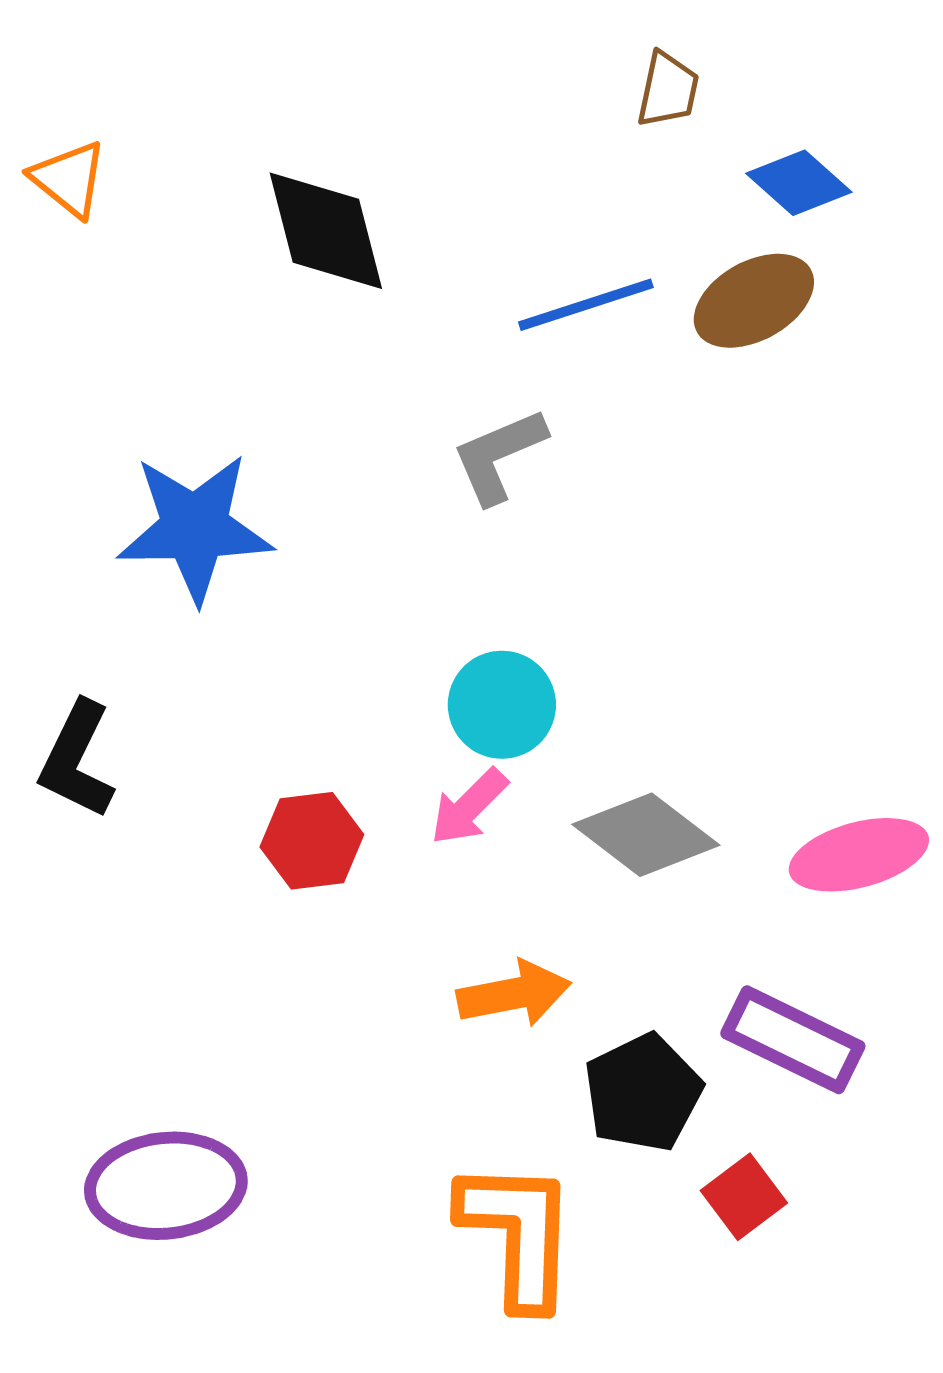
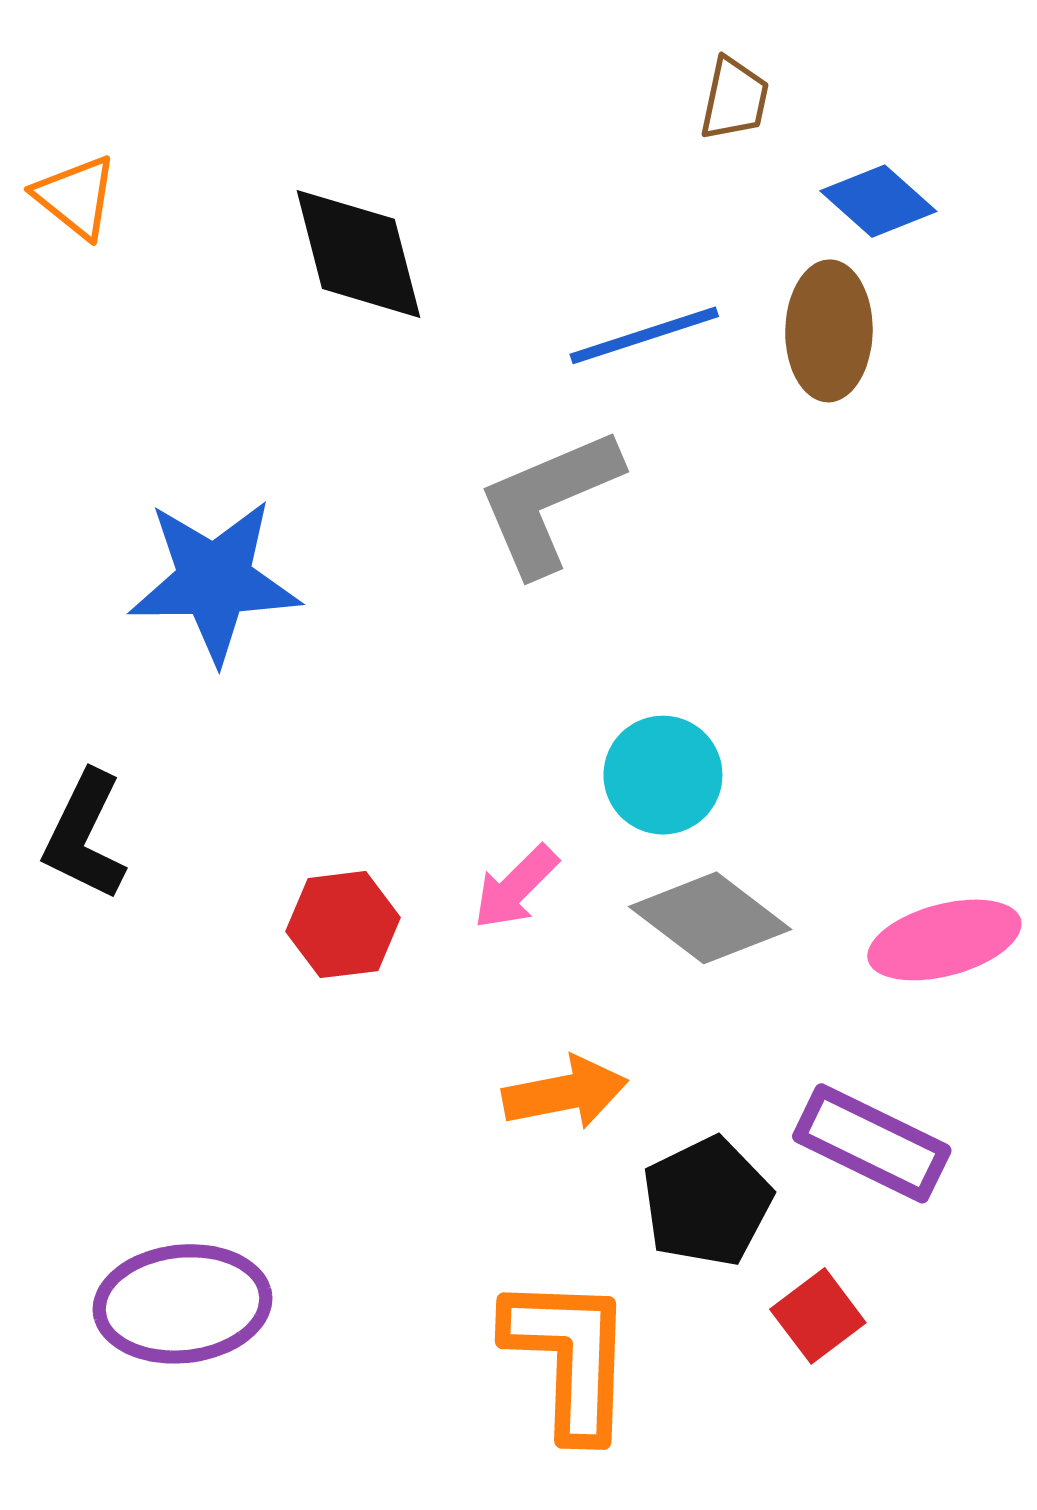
brown ellipse: (754, 301) -> (829, 331), turned -60
gray L-shape: (499, 456) -> (549, 501), size x1.4
cyan circle: (502, 705) -> (663, 775), moved

